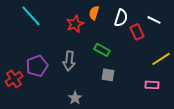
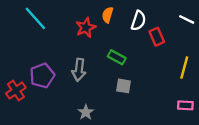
white line: (154, 20) -> (187, 19), moved
yellow line: (161, 59) -> (184, 68), turned -42
pink rectangle: (152, 85) -> (185, 105), moved

